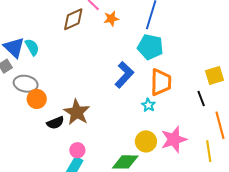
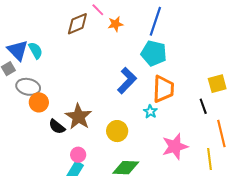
black semicircle: (55, 123) -> (57, 127), turned 60
yellow circle: (146, 141) -> (117, 131), moved

